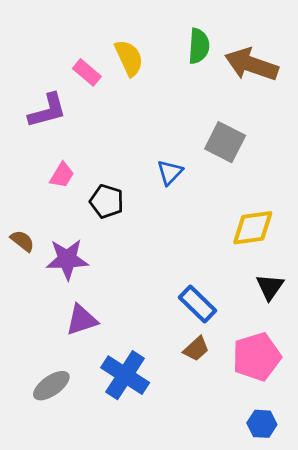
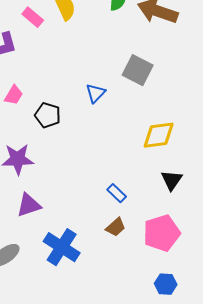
blue rectangle: (197, 304) -> (117, 193), size x0.7

